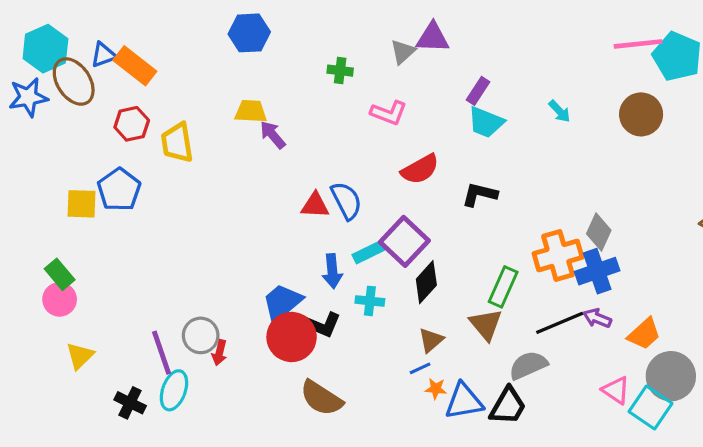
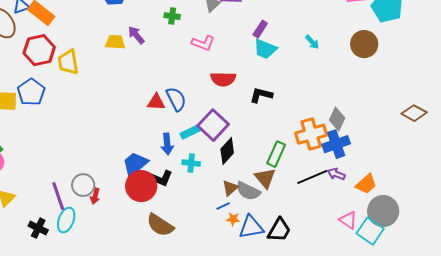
red hexagon: (132, 124) -> (39, 50), size x1.4
purple arrow: (273, 135) -> (136, 35), moved
red semicircle: (420, 169) -> (223, 79), turned 30
gray semicircle: (528, 365) -> (248, 191), moved, turned -130

